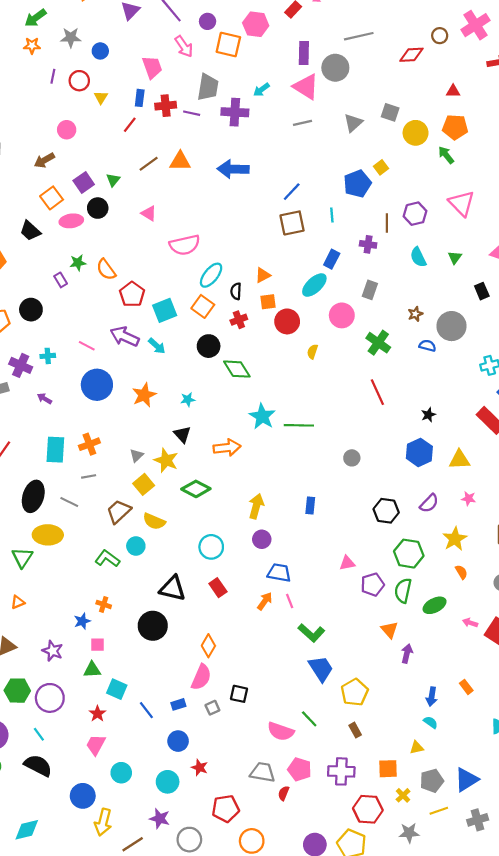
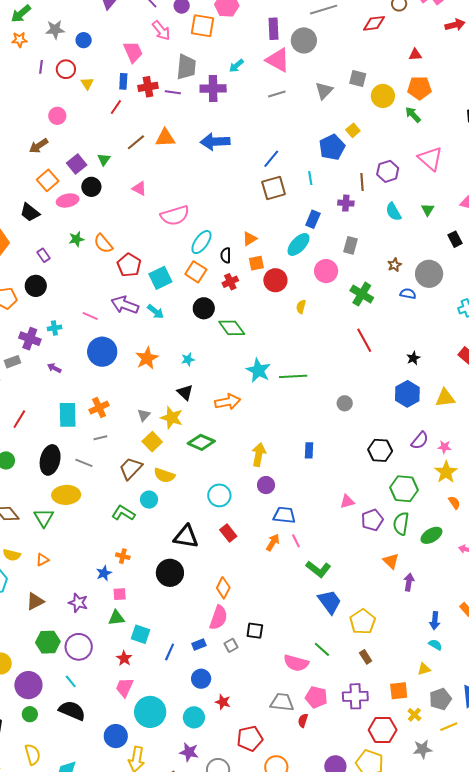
purple rectangle: (61, 280) -> (43, 255), moved
pink star: (469, 499) -> (444, 447), moved
blue line: (146, 710) -> (170, 652), turned 66
cyan circle: (121, 773) -> (150, 712), size x1.6

